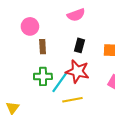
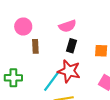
pink semicircle: (76, 15) -> (67, 26), moved
green cross: (43, 76) -> (13, 78), moved

